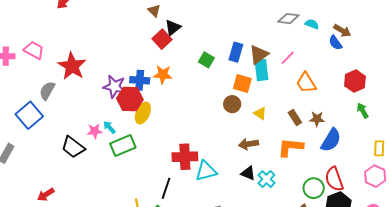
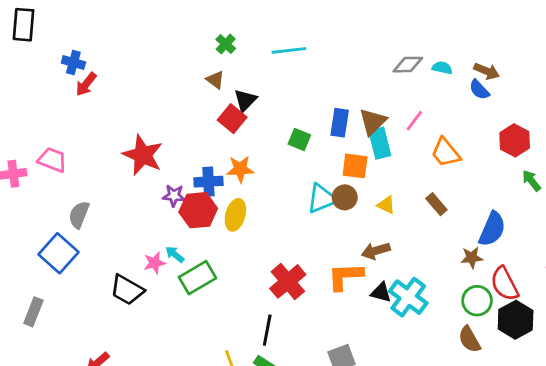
red star: (72, 66) -> (143, 155), moved
purple star: (114, 87) -> (174, 196), size x0.7
yellow ellipse: (143, 113) -> (235, 215), moved
brown star: (317, 119) -> (472, 258), moved
orange L-shape: (290, 147) -> (345, 276), moved
red cross: (185, 157) -> (288, 281), turned -30
cyan triangle: (206, 171) -> (322, 199), moved
cyan cross: (266, 179) -> (408, 297), size x1.5

